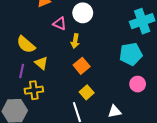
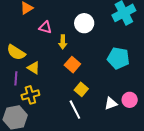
white circle: (83, 13) -> (84, 23), moved
cyan pentagon: (131, 54) -> (118, 58), moved, turned 30
pink circle: (138, 84) -> (130, 100), moved

